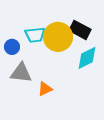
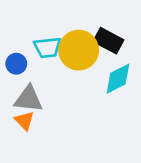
orange triangle: (45, 89) -> (24, 121), moved, turned -49

